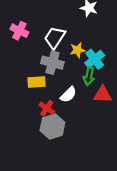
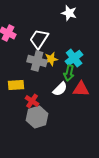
yellow star: (78, 50) -> (51, 59), moved
yellow rectangle: (36, 82) -> (16, 85), moved
white semicircle: (68, 95) -> (60, 89), moved

